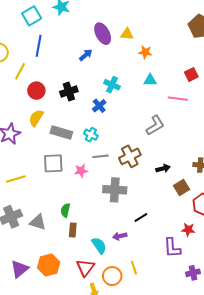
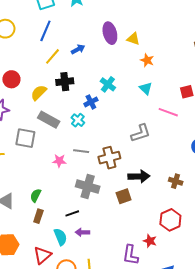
blue arrow: (86, 55) -> (78, 49), moved
yellow line: (20, 71) -> (53, 56), moved
cyan triangle: (150, 80) -> (146, 88), turned 32
red circle: (36, 91) -> (11, 79), moved
yellow semicircle: (36, 118) -> (39, 93), moved
cyan cross: (91, 135) -> (78, 120), moved
gray square: (53, 163) -> (25, 138), moved
black arrow: (163, 168) -> (139, 176), size x1.5
brown square: (181, 188) -> (124, 196), moved
black line: (141, 217) -> (72, 213), moved

